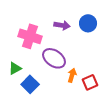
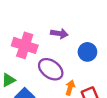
blue circle: (88, 23) -> (87, 52), moved

